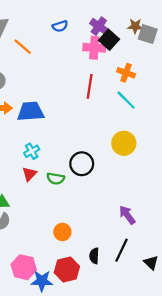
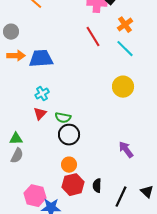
orange cross: (126, 73) -> (125, 25), turned 35
red line: (90, 86) -> (93, 37), turned -40
black circle: (82, 164) -> (69, 135), moved
black line: (122, 250) -> (121, 197), moved
red hexagon: (67, 269) -> (73, 185), moved

